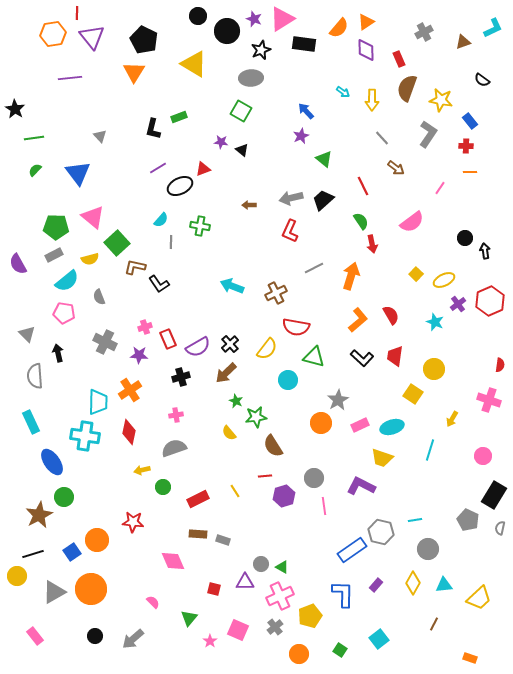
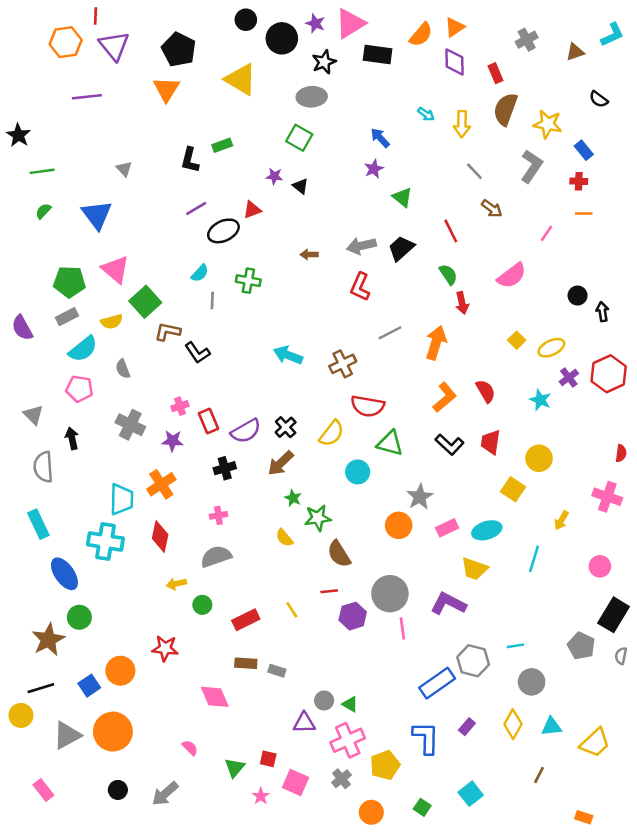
gray circle: (314, 478) -> (390, 594), size x1.5
red square: (214, 589) -> (268, 759), moved

